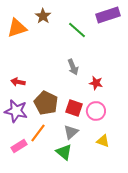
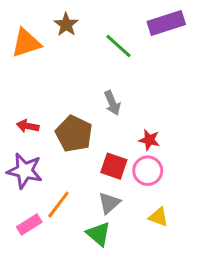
red star: (96, 83) -> (149, 140), moved
brown pentagon: (46, 103) -> (74, 134), moved

